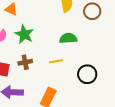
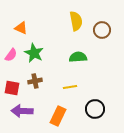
yellow line: (56, 61) -> (70, 87), moved
black circle: (87, 74) -> (95, 109), moved

